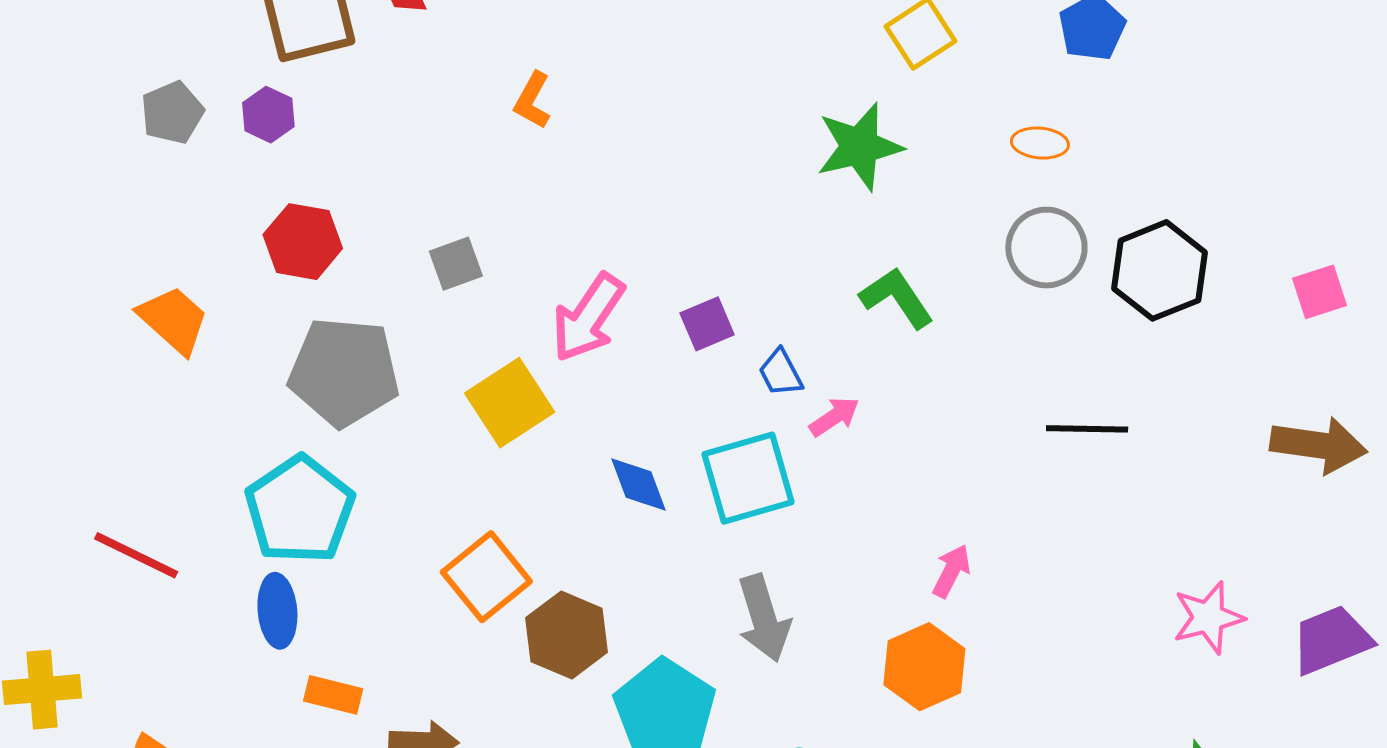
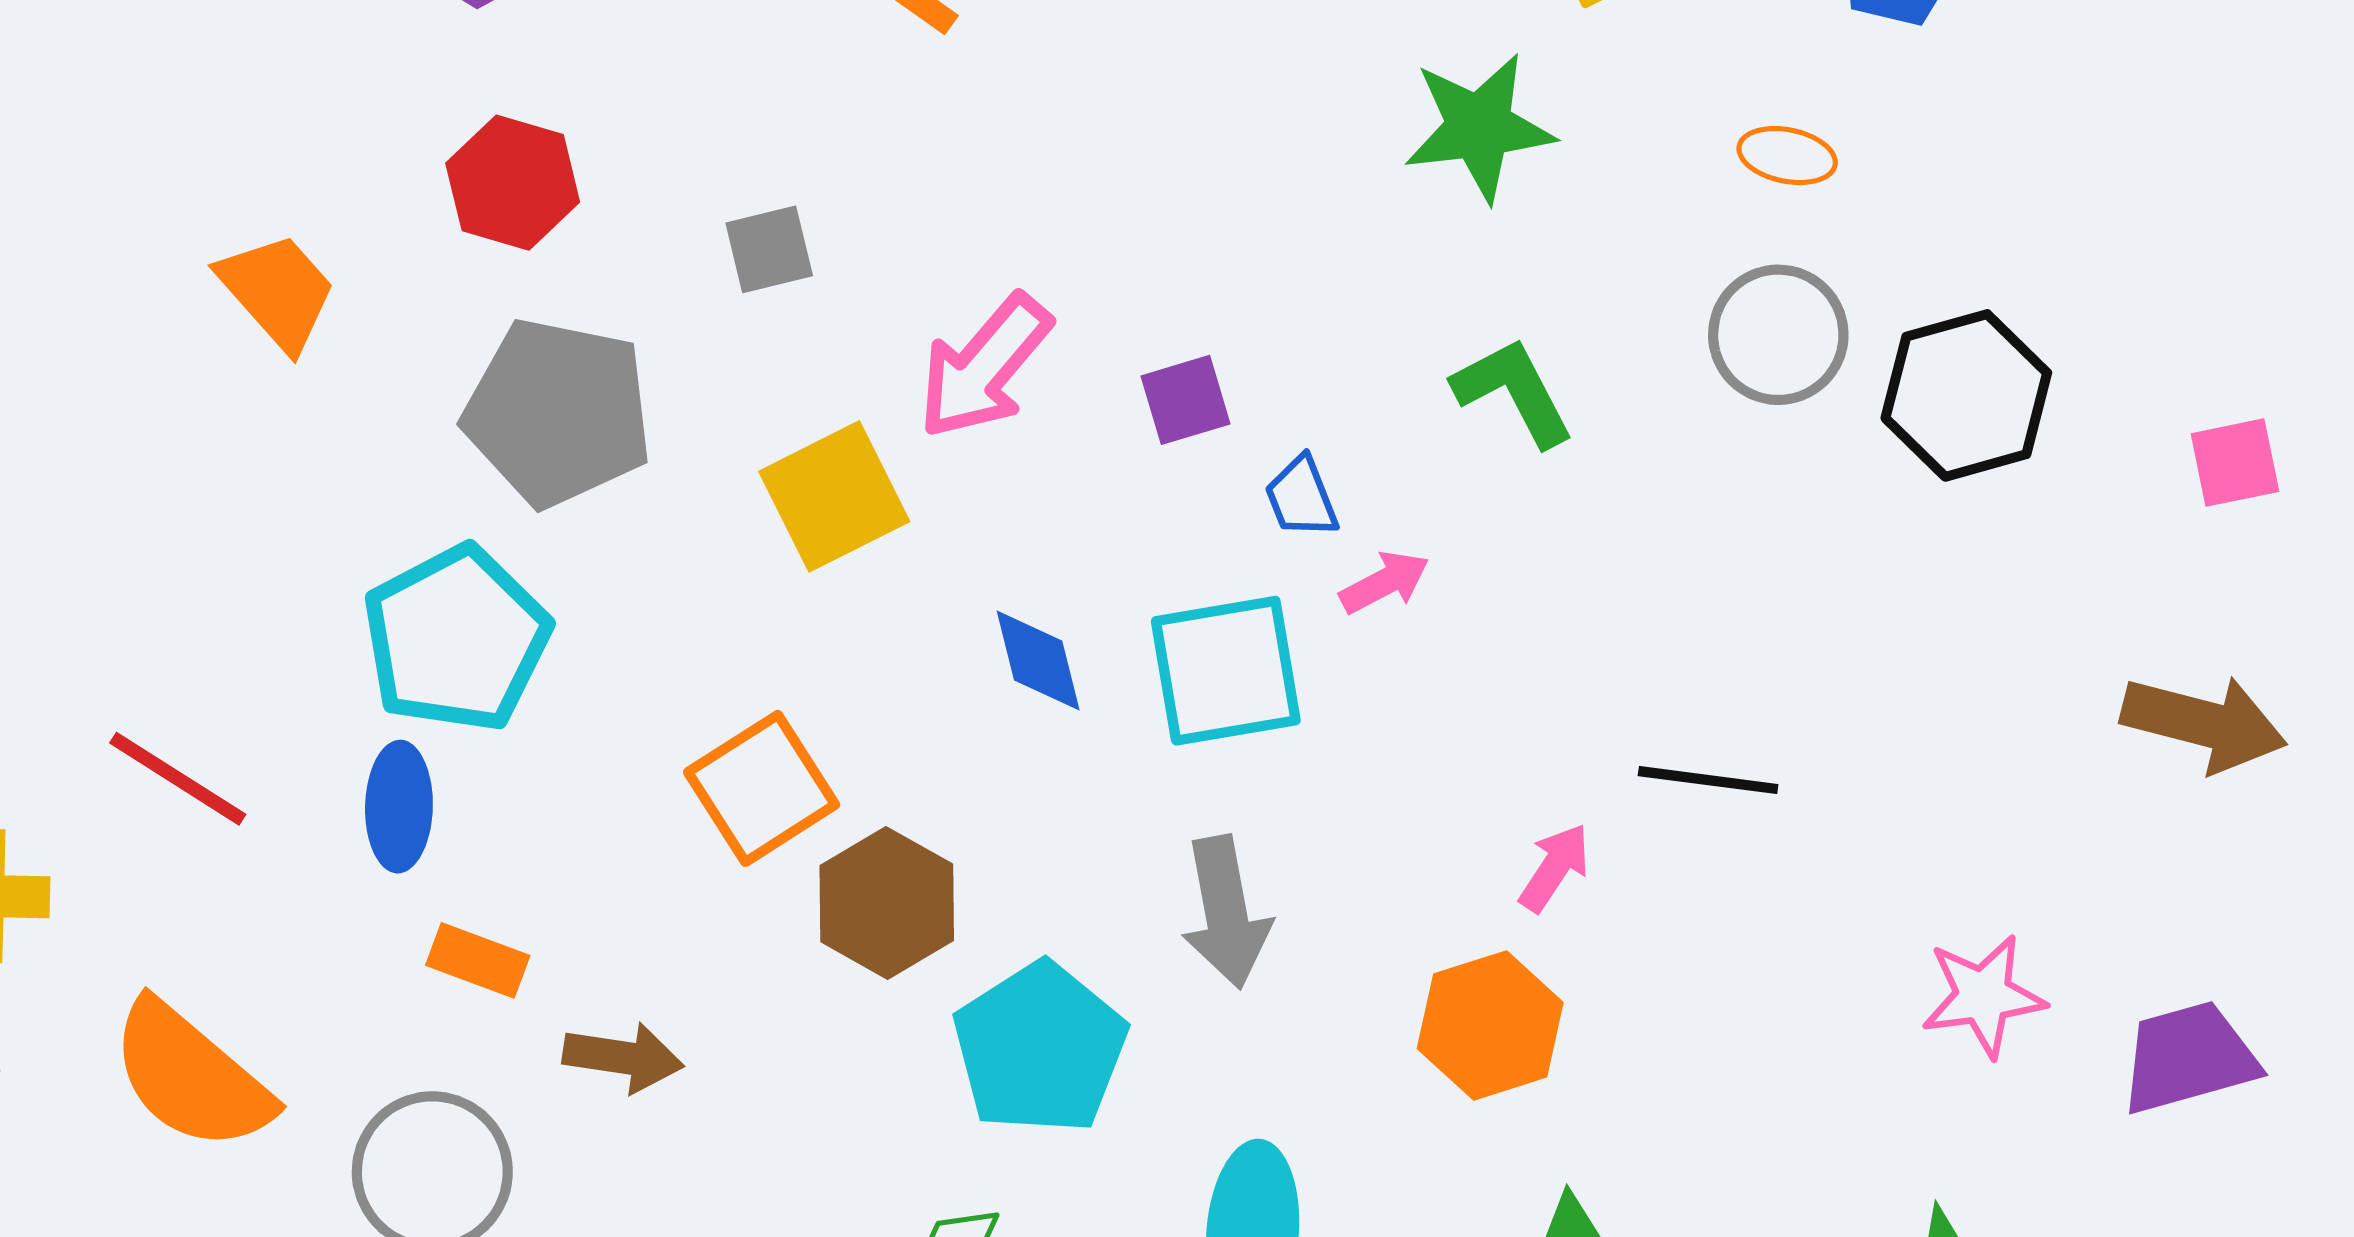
black line: (1087, 429) -> (1708, 780), moved
red line: (136, 555) -> (178, 779), moved

